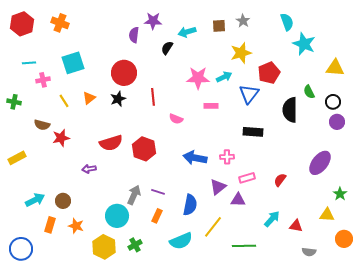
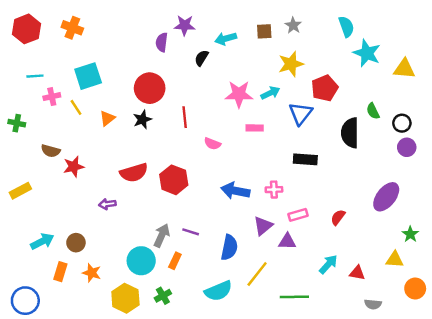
yellow triangle: (335, 68) -> (404, 69), moved
yellow line: (64, 101) -> (76, 107), moved
orange rectangle: (157, 216) -> (175, 261), moved

